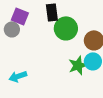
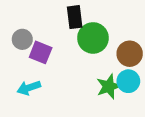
purple square: (20, 16) -> (41, 52), moved
cyan arrow: (18, 76) -> (29, 88), moved

